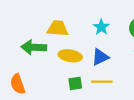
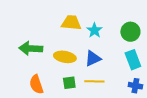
yellow trapezoid: (58, 28) -> (71, 23), moved
orange semicircle: (18, 84) -> (36, 84), moved

